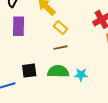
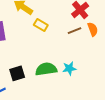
brown line: (61, 48) -> (75, 31), moved

